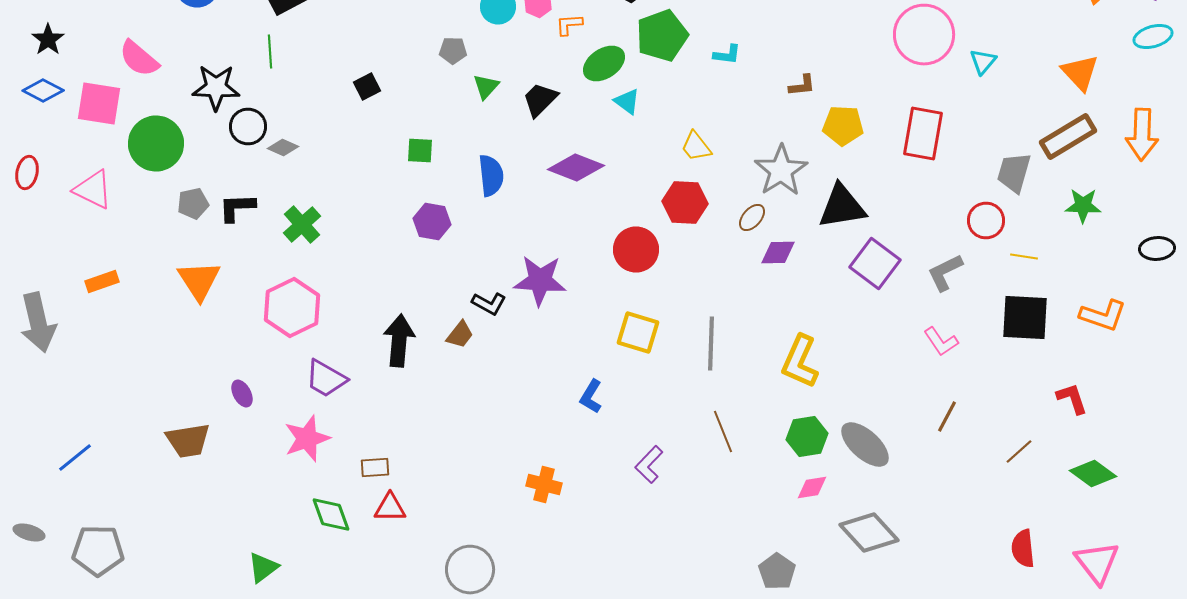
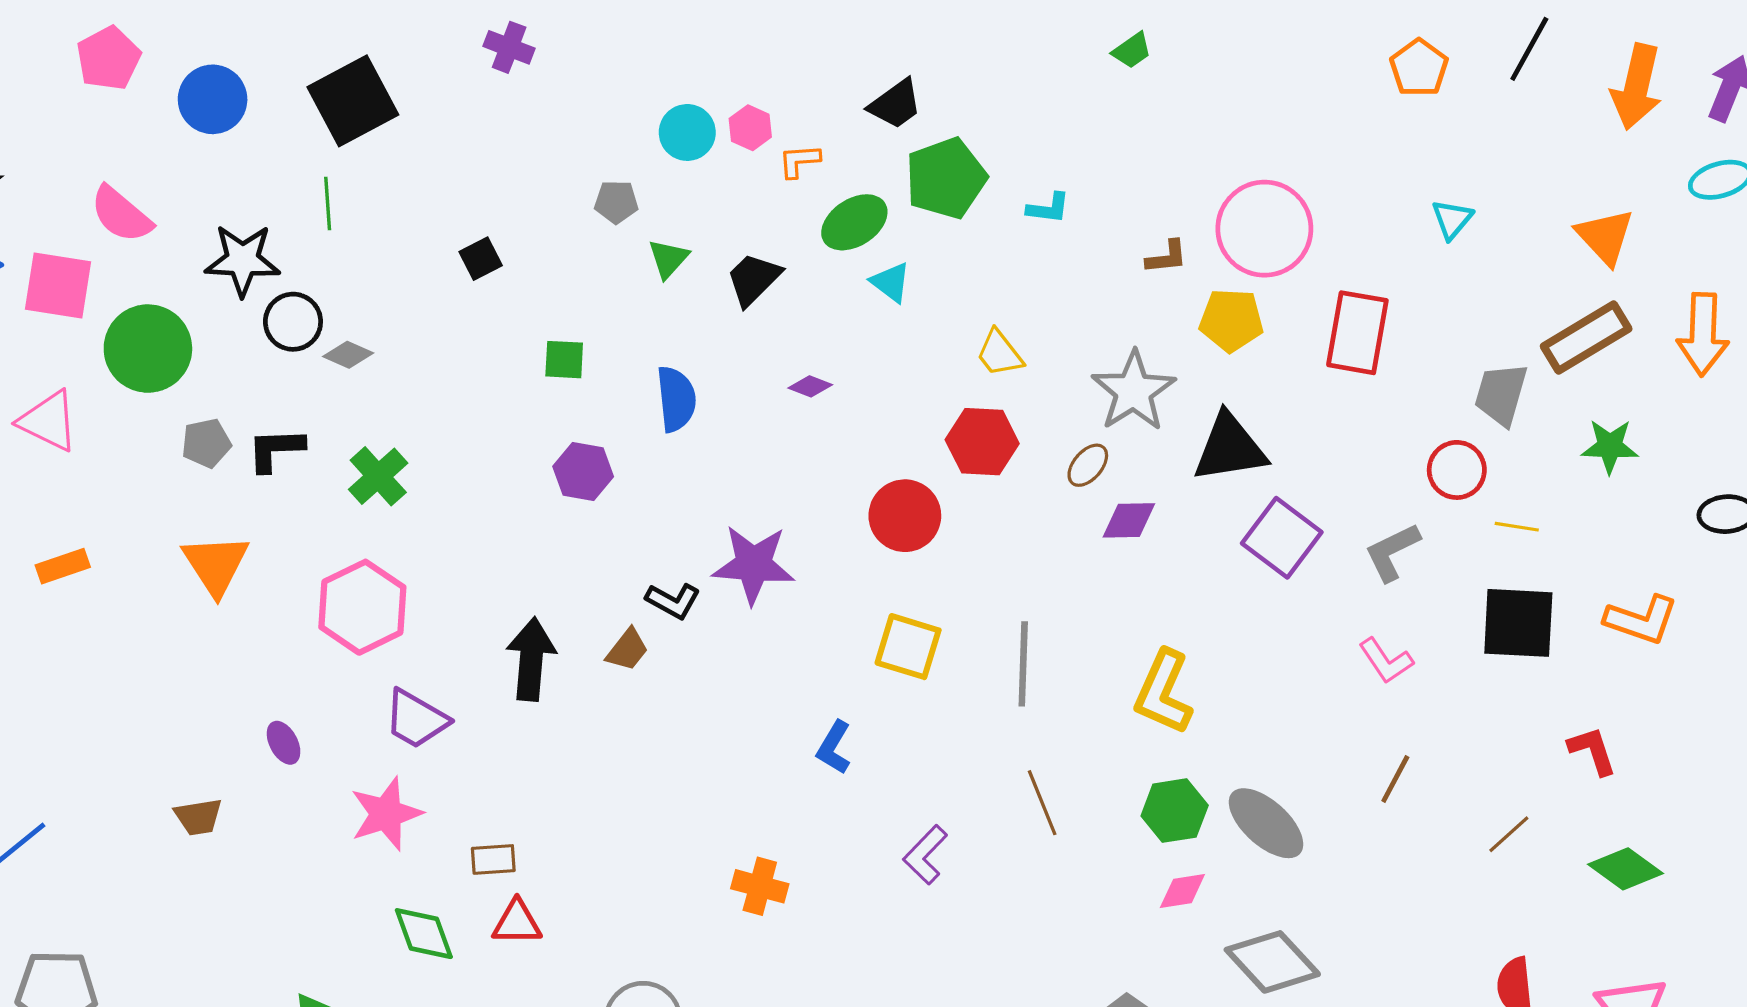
pink circle: (924, 34) -> (1264, 229), moved
purple diamond: (576, 168) -> (810, 386), size x0.5
brown trapezoid: (188, 440) -> (198, 817), size x0.7

